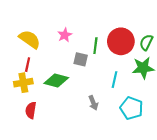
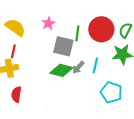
gray square: (81, 59) -> (63, 46), size x1.5
green diamond: (56, 81) -> (61, 70), moved
gray arrow: (93, 103) -> (78, 67), moved, turned 64

